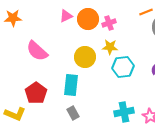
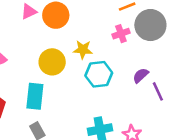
pink cross: (109, 23) -> (121, 34), moved

